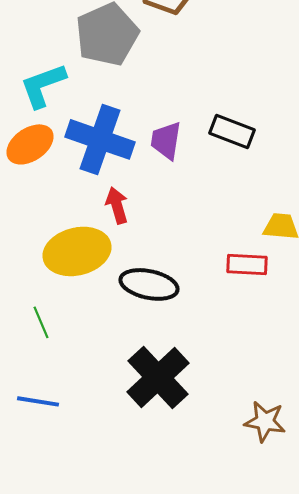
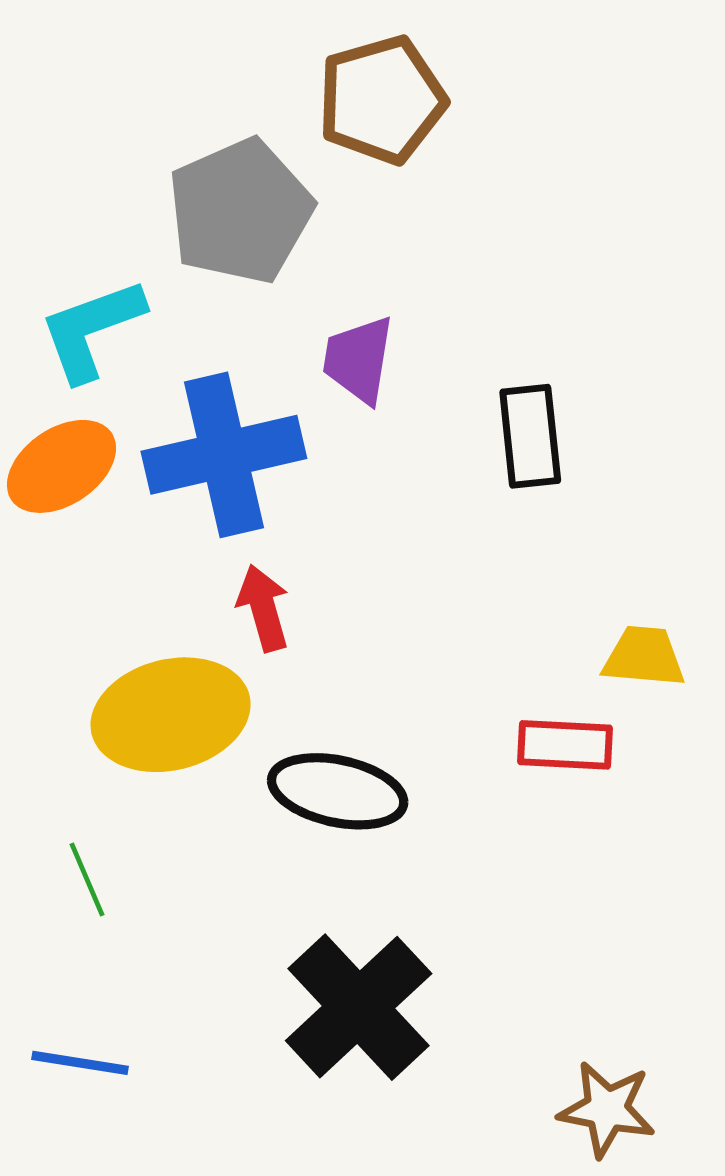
black rectangle: (232, 131) -> (530, 436), turned 63
blue cross: (100, 139) -> (224, 455), turned -32
purple trapezoid: (166, 140) -> (359, 360), moved

